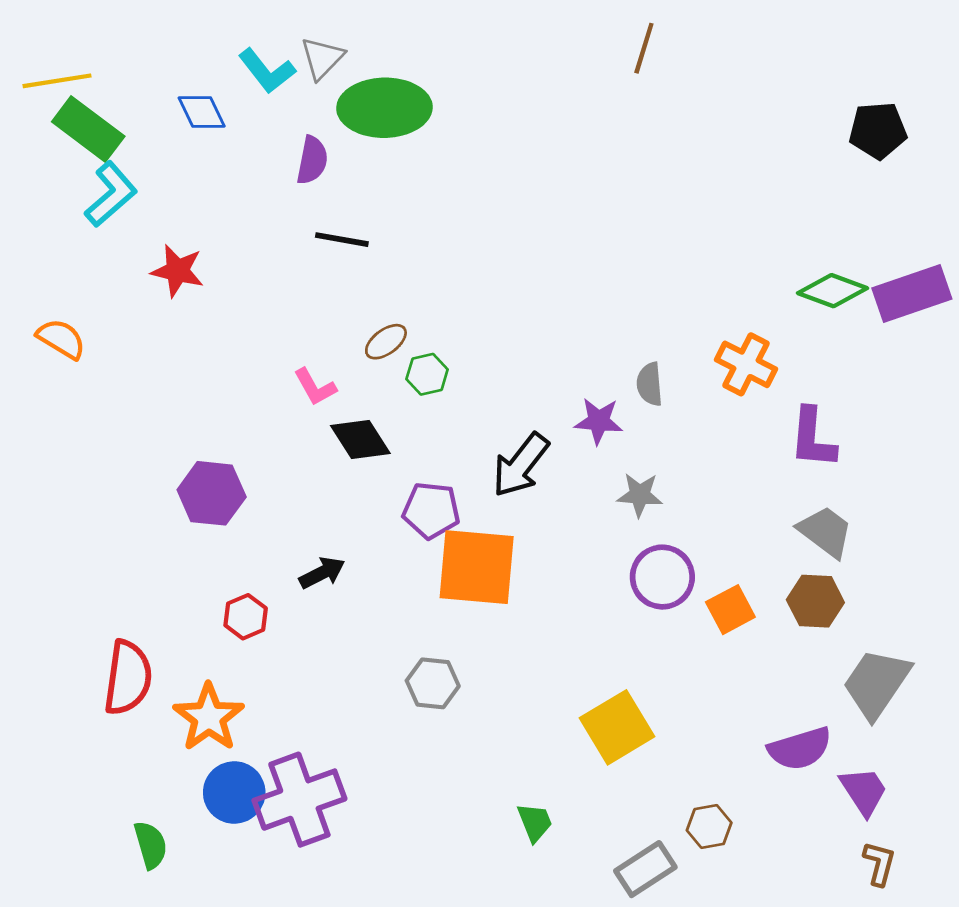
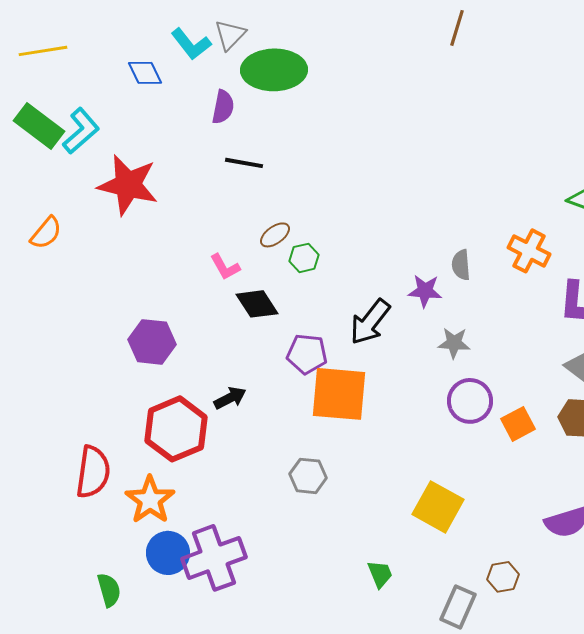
green rectangle: (88, 129) -> (39, 126), moved
red star: (178, 271) -> (128, 185), size x1.6
orange semicircle: (61, 339) -> (46, 233), turned 99
red hexagon: (246, 617) -> (176, 429), size x2.0
yellow square: (617, 727) -> (438, 507), turned -30
gray rectangle: (645, 869) -> (458, 607), turned -33

